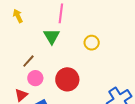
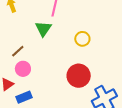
red circle: (67, 79) -> (79, 76), moved

